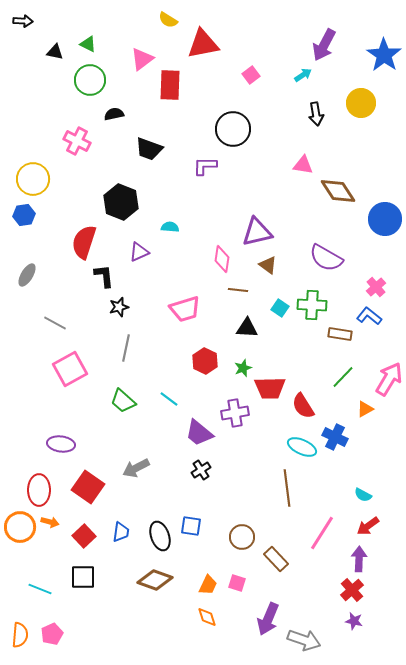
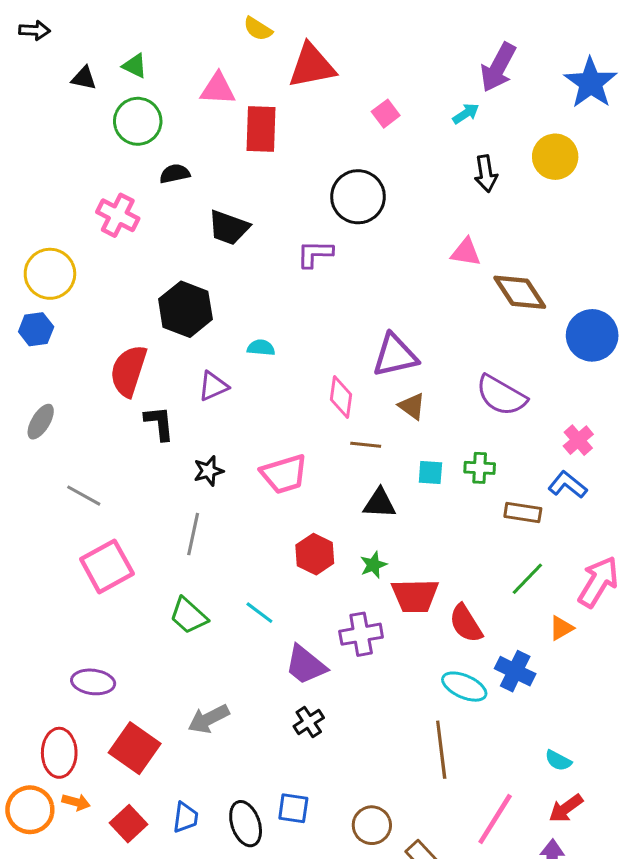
pink triangle: (142, 59) -> (218, 89), turned 40
green cross: (312, 305) -> (480, 468), size x0.7
black star: (119, 307) -> (209, 471), moved
cyan square: (280, 308) -> (430, 472), turned -30

